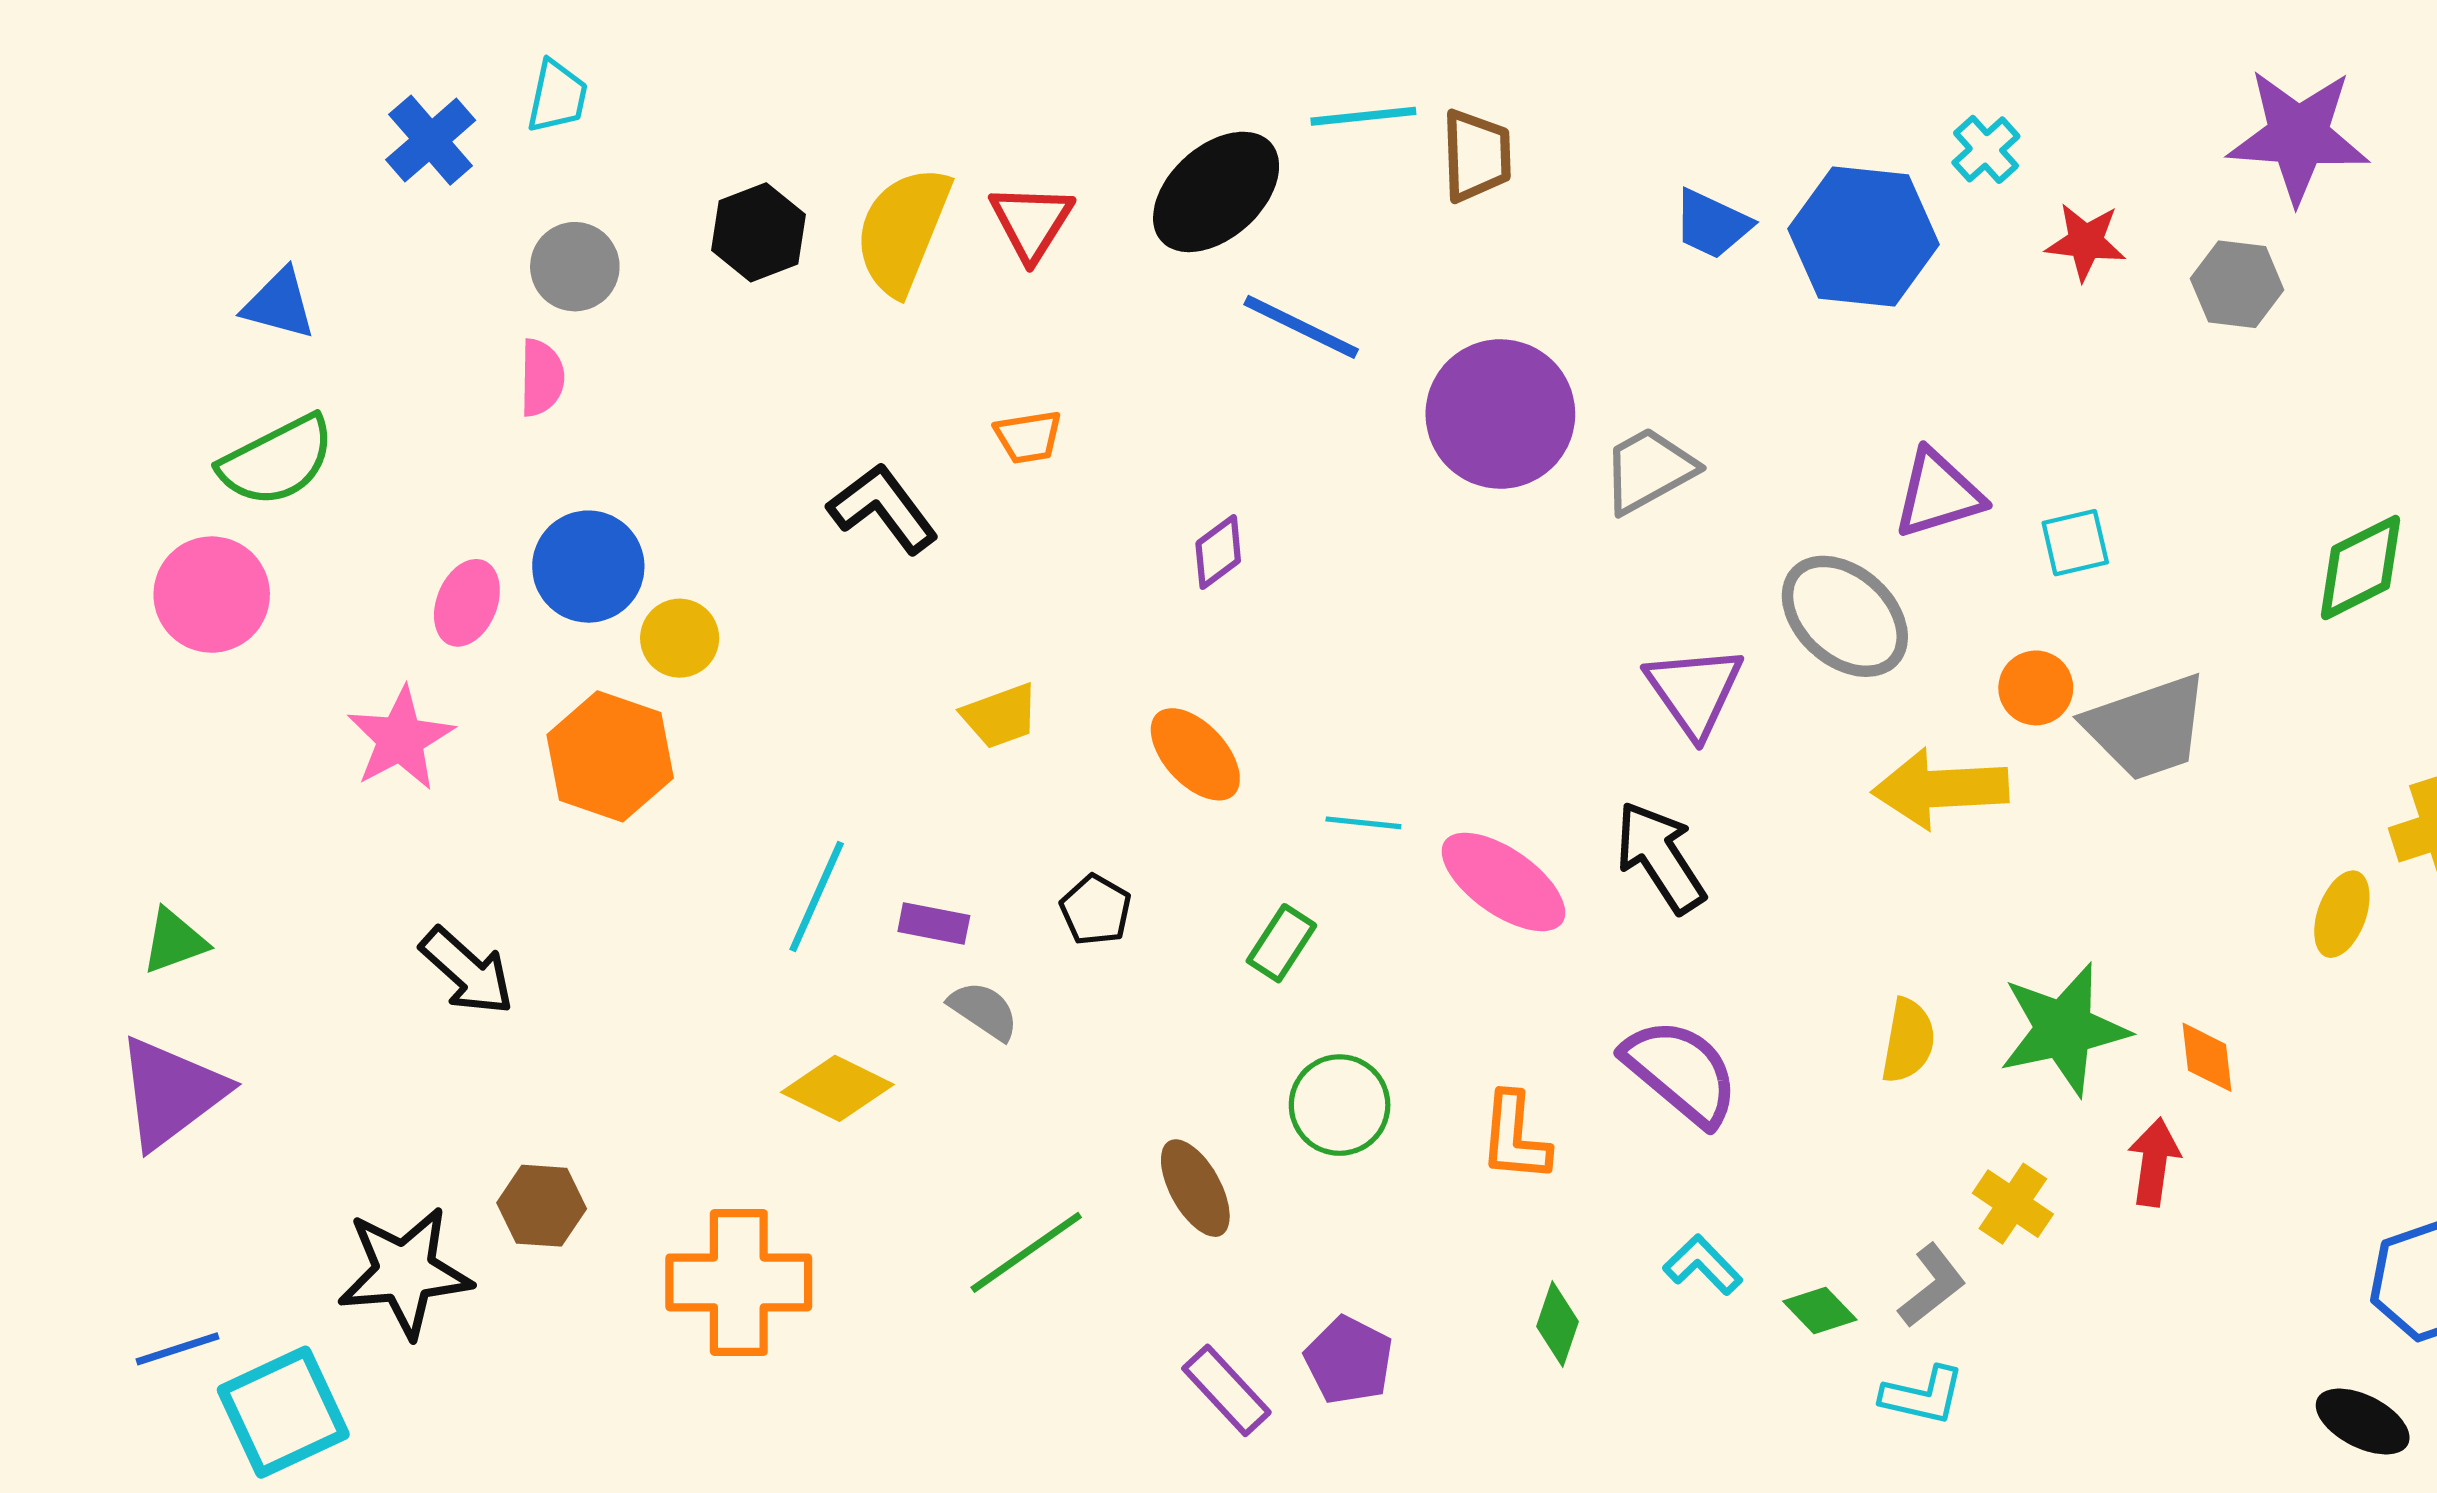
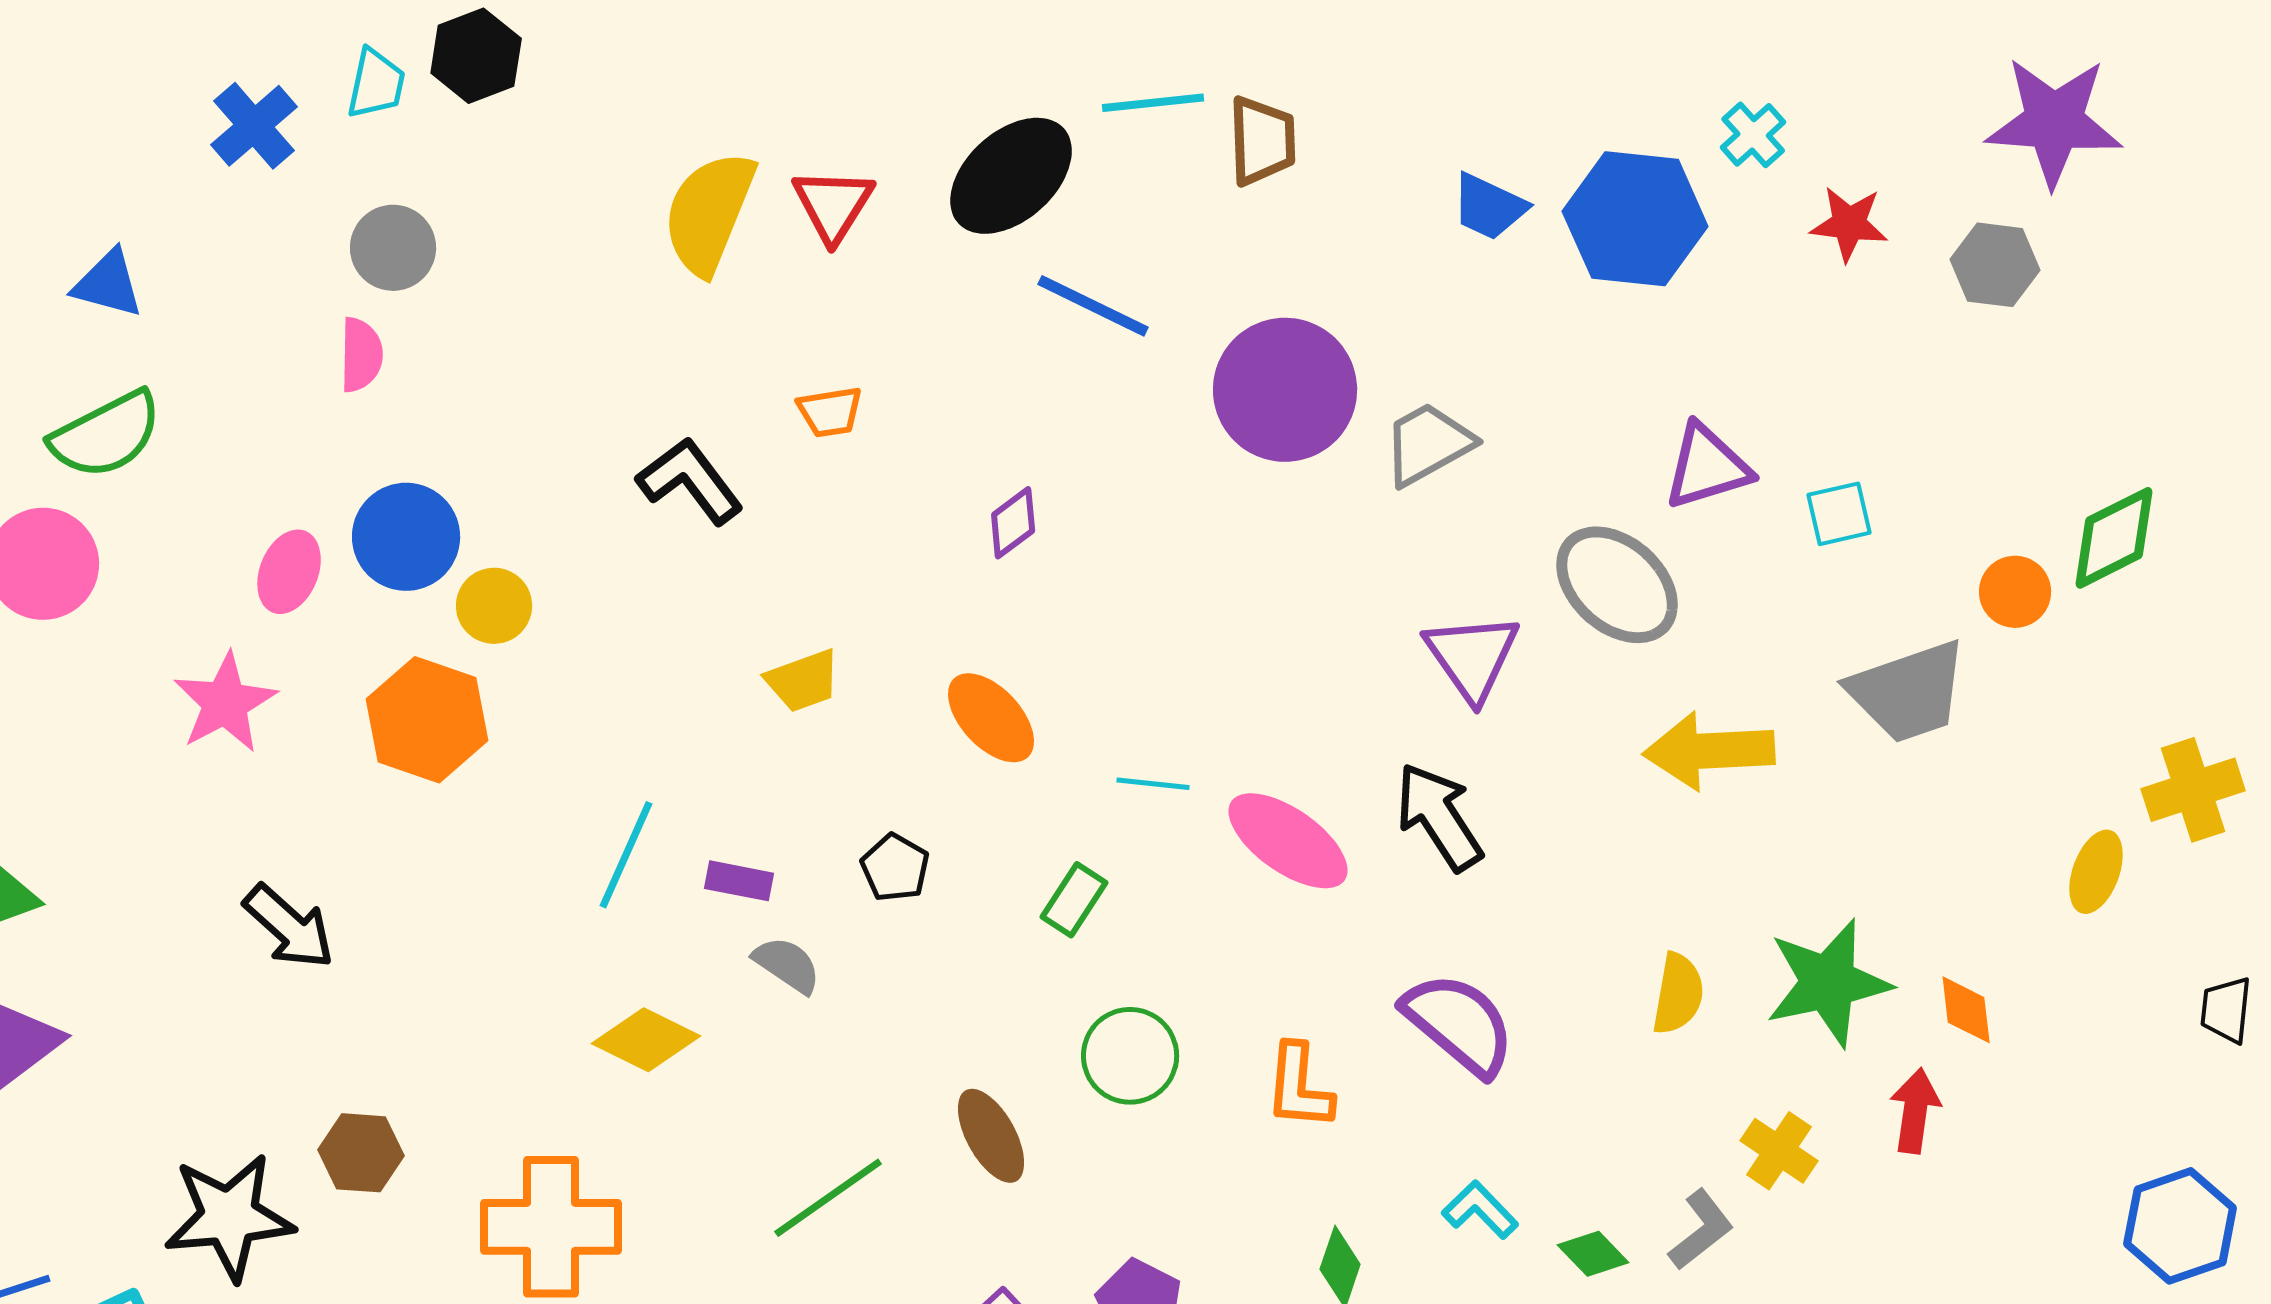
black hexagon: (758, 232) -> (476, 56), moved
orange circle: (2036, 688) -> (2015, 592), moved

